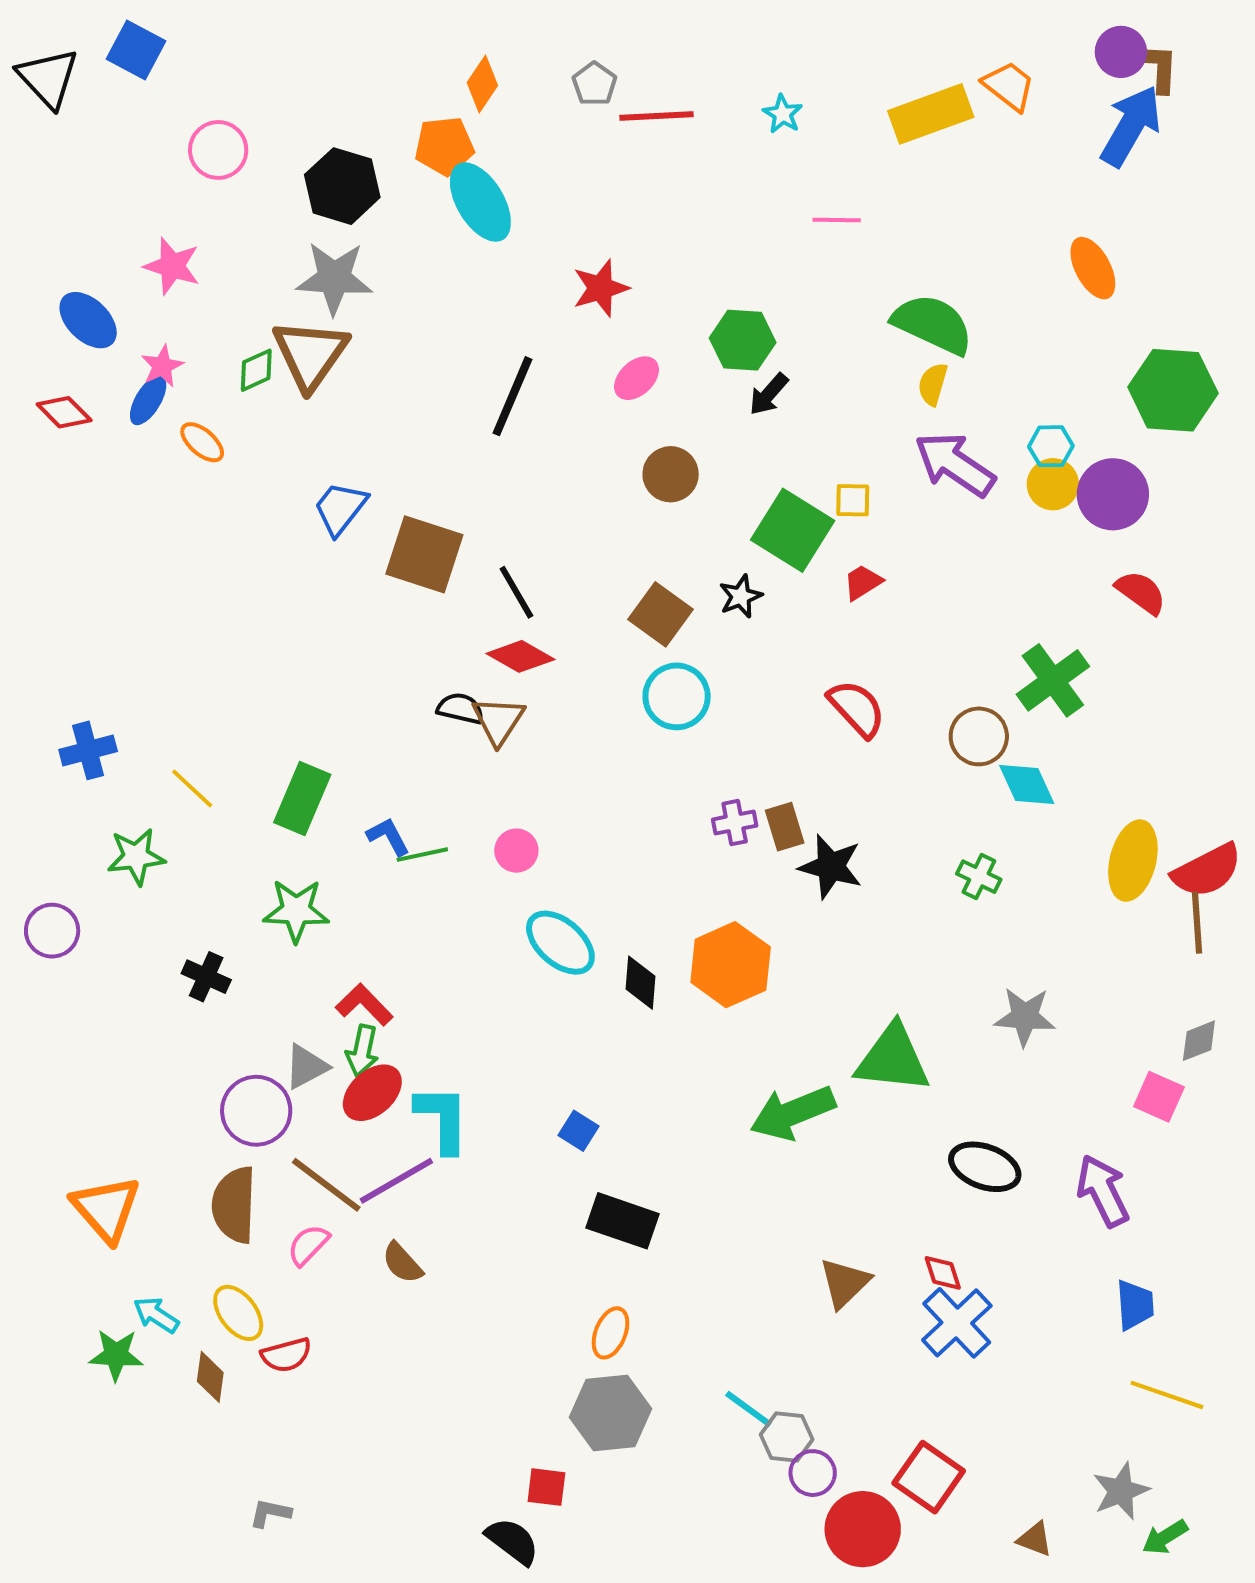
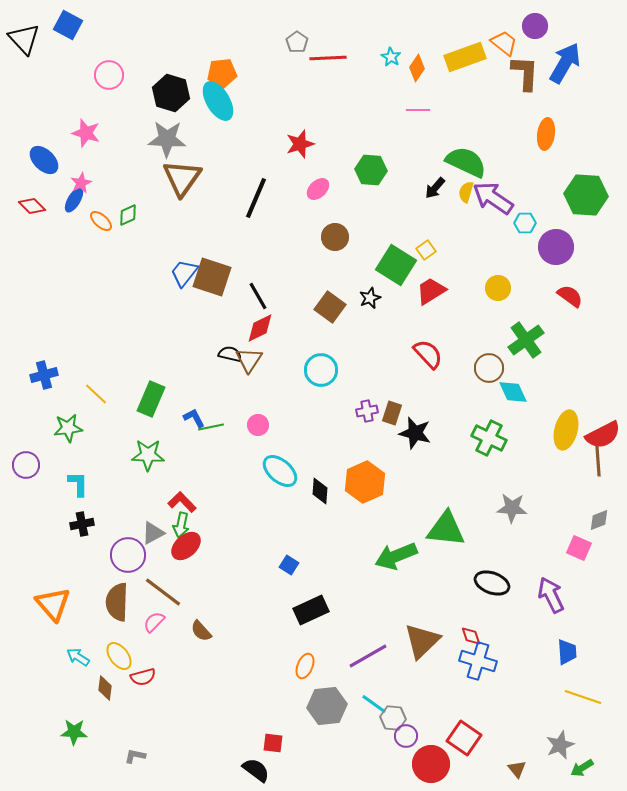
purple circle: (1121, 52) -> (535, 26), moved
brown L-shape: (1159, 68) -> (525, 73), moved, size x1.4
orange diamond: (482, 84) -> (417, 68), moved
cyan ellipse: (480, 202) -> (218, 101), moved
orange ellipse: (1093, 268) -> (546, 134), turned 36
brown triangle: (310, 354) -> (182, 178), moved
green diamond: (256, 370) -> (128, 215), moved
black arrow: (769, 394) -> (435, 188), moved
purple arrow: (955, 464) -> (493, 198), moved
yellow circle: (1053, 484) -> (498, 288), moved
yellow square: (853, 500) -> (426, 250), turned -36
blue trapezoid: (340, 508) -> (184, 273), moved
red trapezoid: (863, 582) -> (431, 291), size x1.5
red diamond: (520, 656) -> (260, 328), turned -56
cyan circle: (677, 696) -> (321, 370), moved
brown rectangle: (785, 827) -> (392, 413), turned 35
green cross: (979, 877) -> (489, 438), size x1.6
black cross: (206, 977) -> (82, 524), moved, turned -35
cyan L-shape: (442, 1119) -> (78, 484), moved, size x0.7
purple line: (396, 1181) -> (368, 656), moved
black rectangle: (622, 1221) -> (311, 610), turned -44
brown triangle: (845, 1283) -> (422, 641), size x1.4
blue cross: (957, 1323) -> (478, 661), turned -30
green star: (116, 1355) -> (74, 732), moved
gray hexagon: (610, 1413) -> (327, 706), moved
brown triangle: (1035, 1539) -> (517, 769), turned 30

